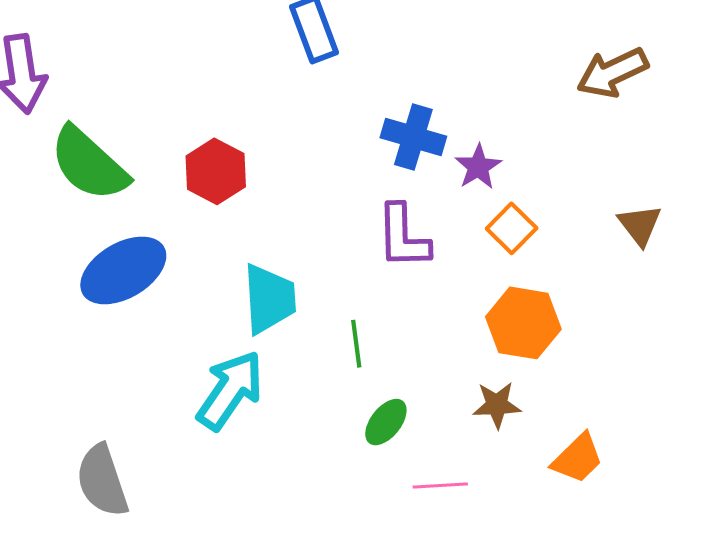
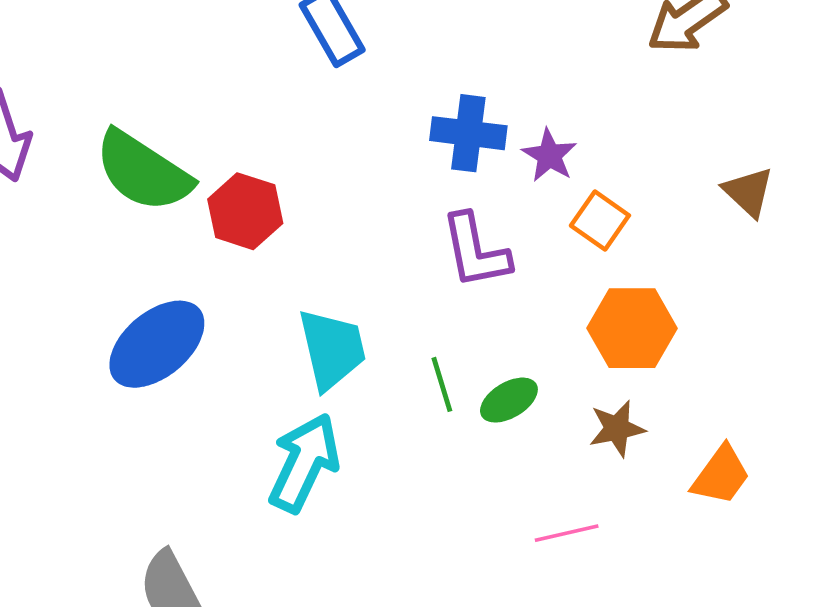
green semicircle: (89, 164) -> (143, 171), moved
green ellipse: (386, 422) -> (509, 400), moved, turned 30

